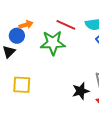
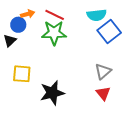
red line: (66, 25) -> (55, 15), moved
black star: (81, 91) -> (52, 93), moved, size x1.4

